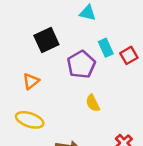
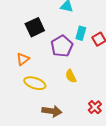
cyan rectangle: (106, 48) -> (81, 33), turned 40
yellow ellipse: (30, 120) -> (35, 83), moved

